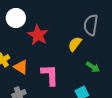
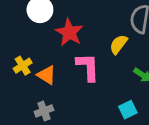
pink L-shape: (50, 75) -> (88, 67), moved

